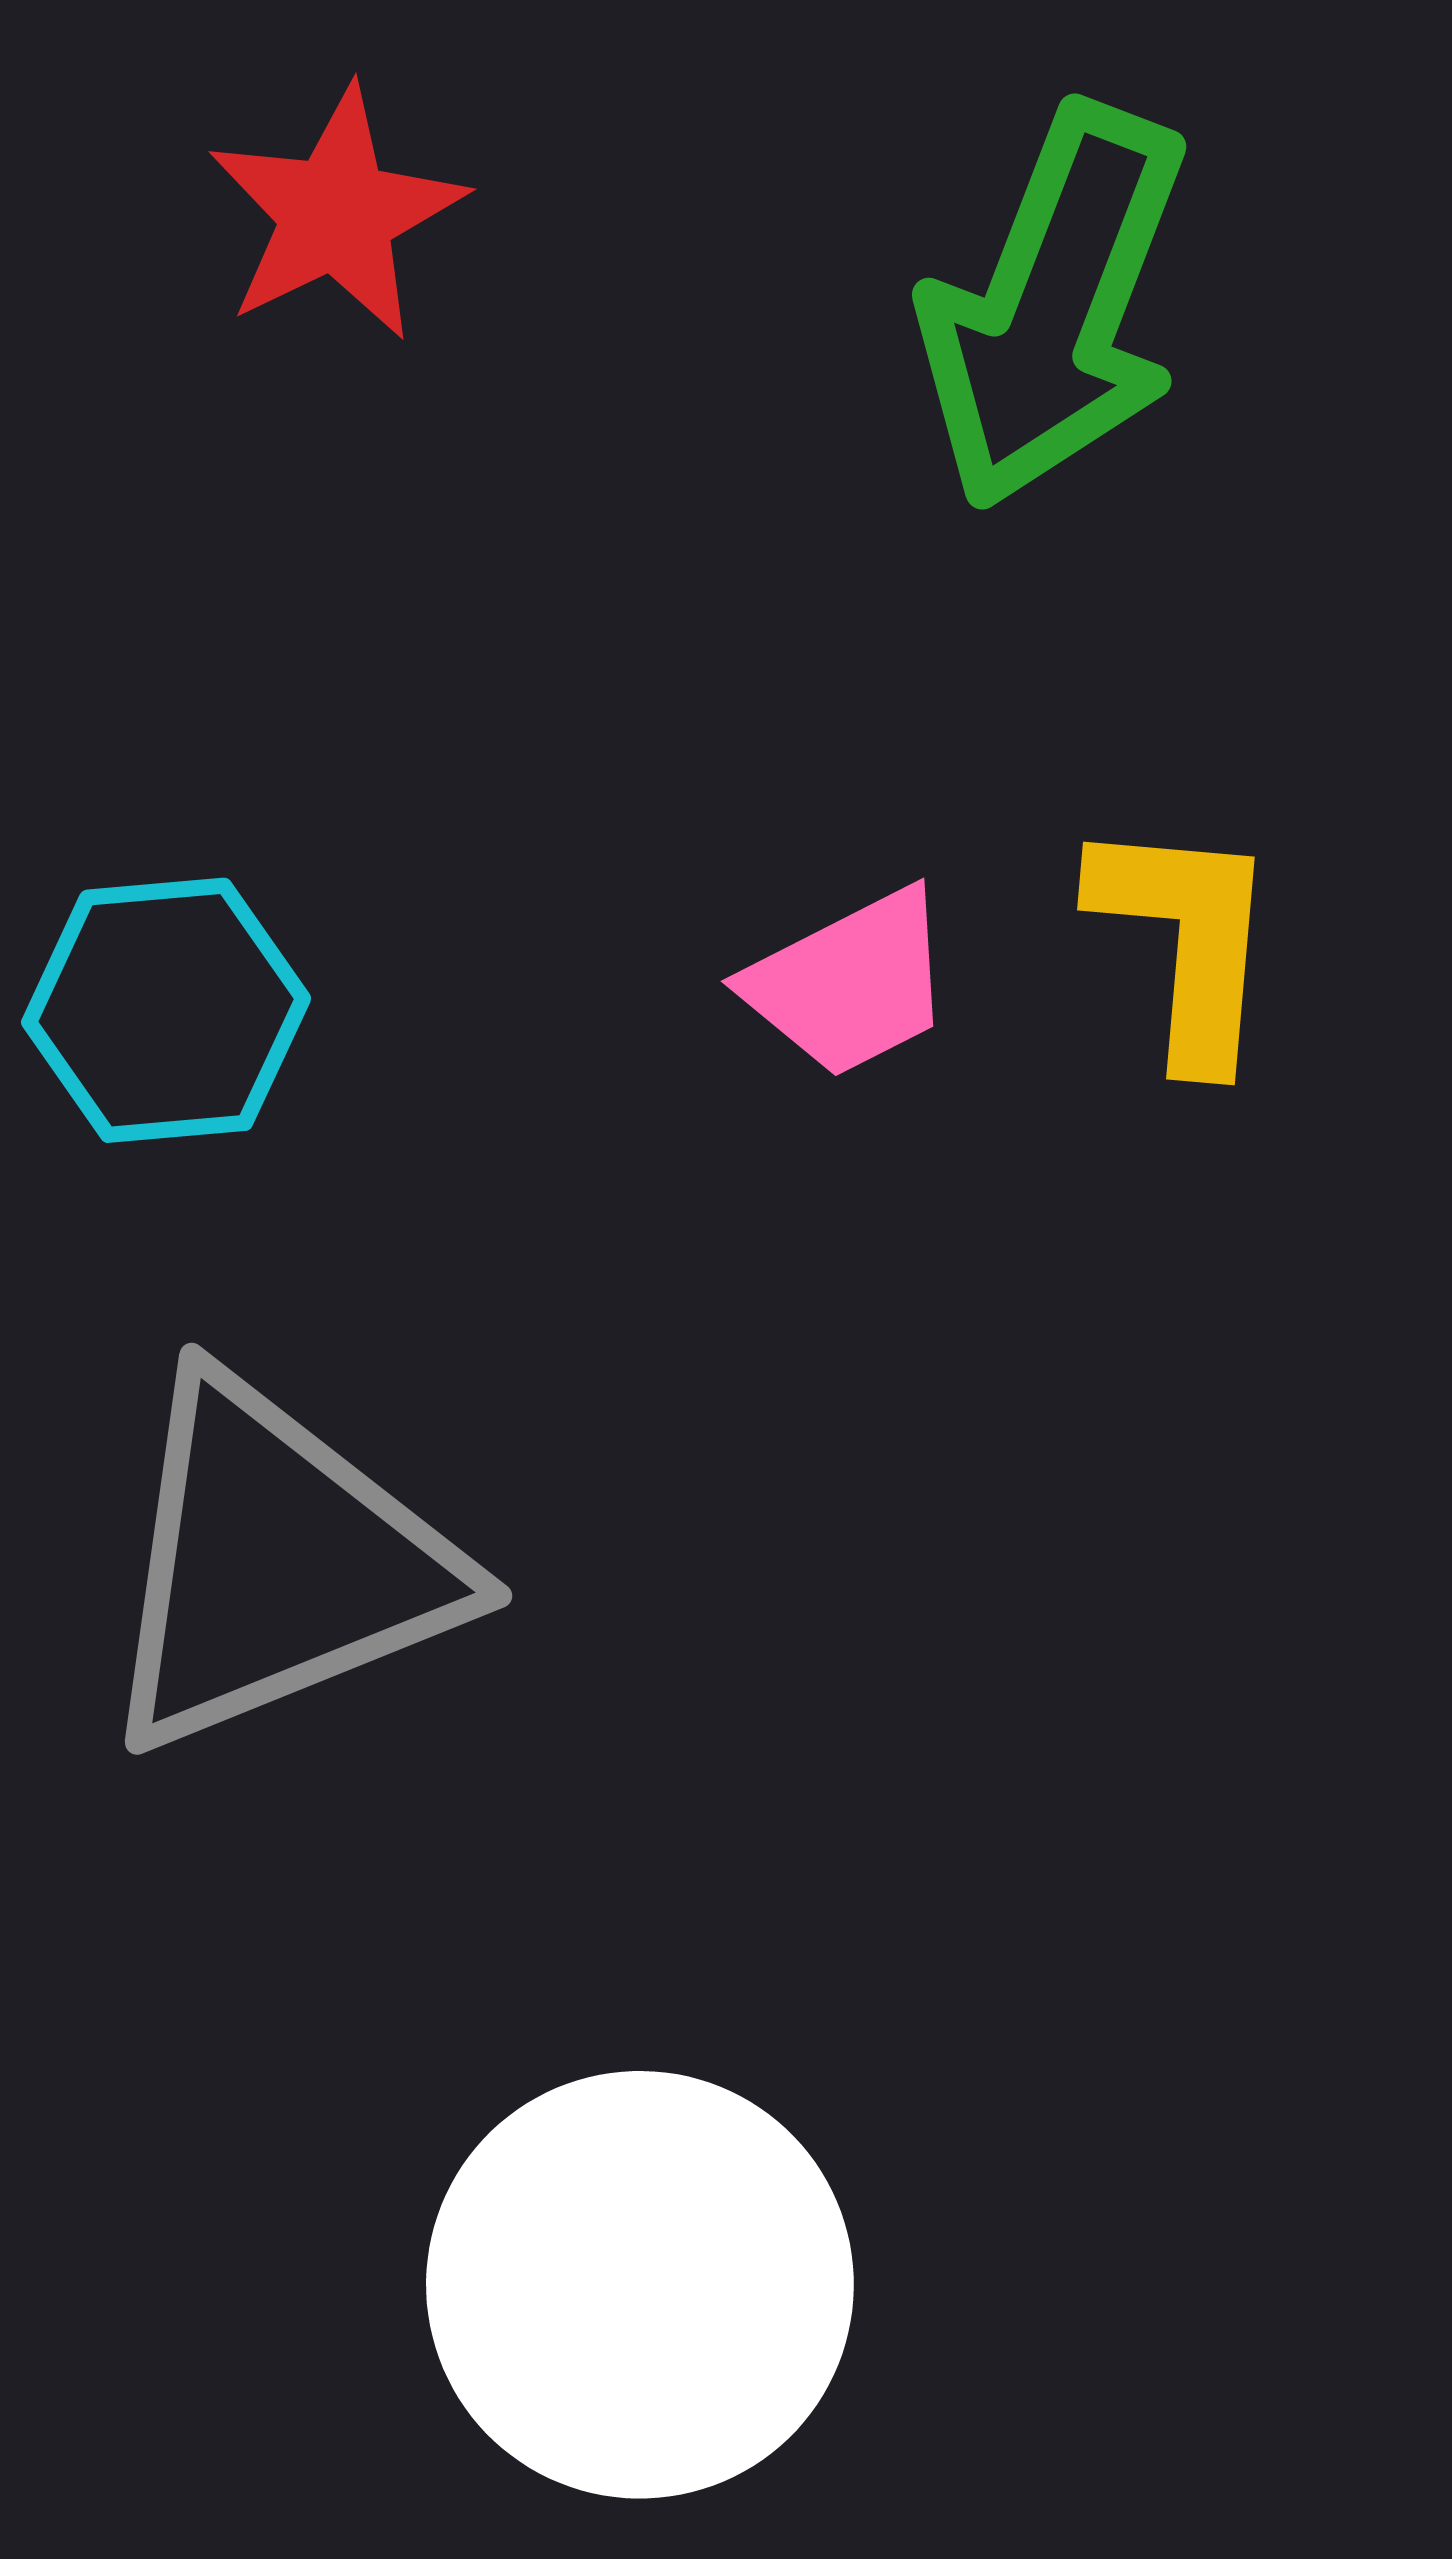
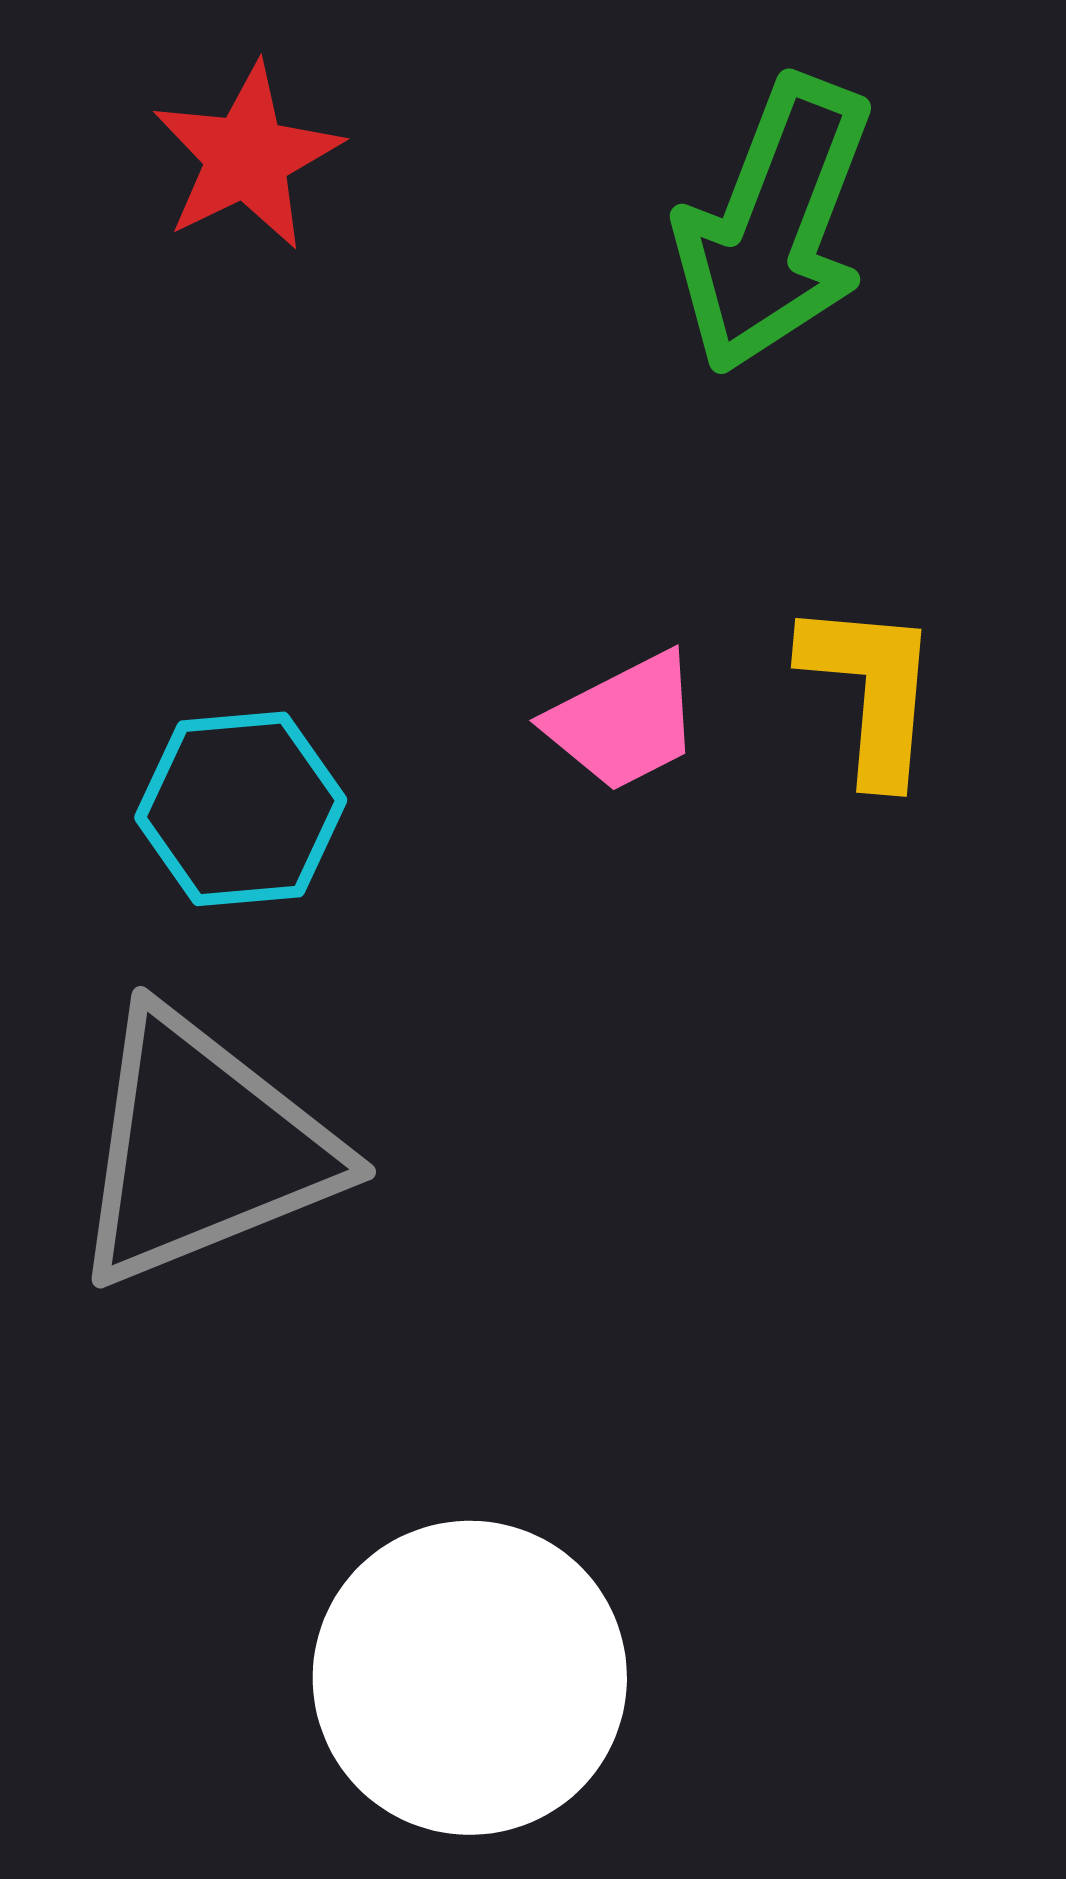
cyan hexagon: (166, 1010) -> (241, 809), moved

